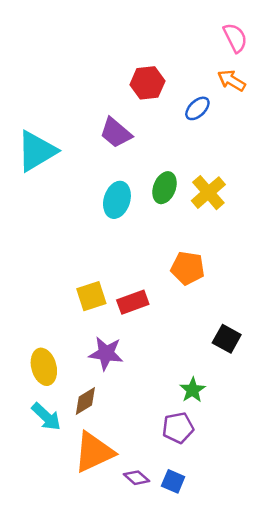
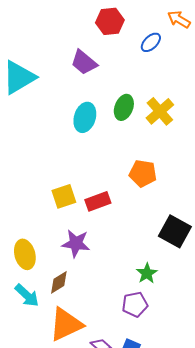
black square: (227, 339) -> (175, 231), size x1.4

